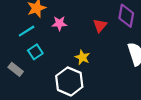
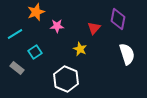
cyan line: (27, 31) -> (15, 34), moved
yellow star: (82, 57) -> (80, 49), moved

